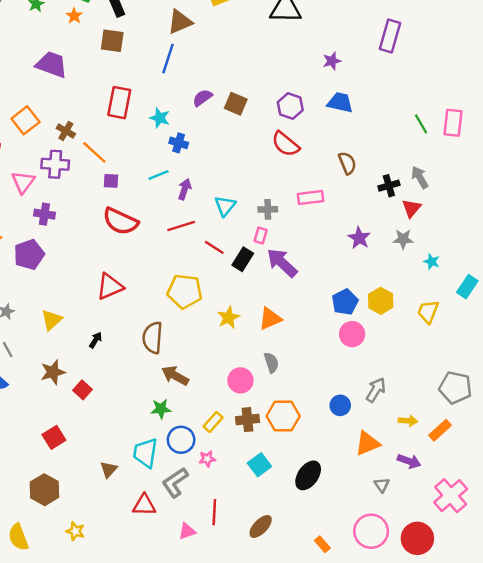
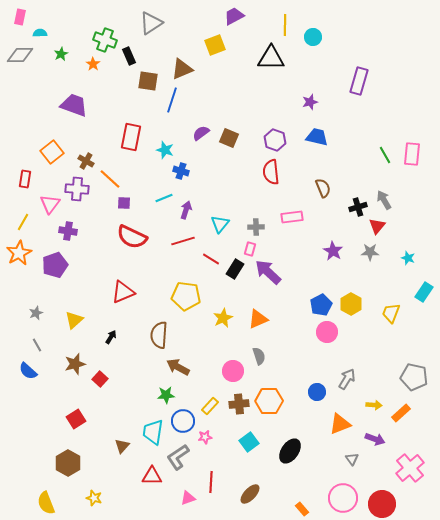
brown square: (112, 41) -> (148, 81), moved
red semicircle: (286, 144) -> (271, 172), turned 45
cyan star: (432, 262) -> (408, 258), moved

